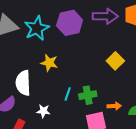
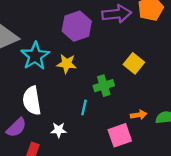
cyan star: (37, 28) -> (35, 56), moved
yellow star: (49, 63) -> (67, 64), moved
green cross: (88, 95) -> (104, 86), moved

